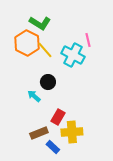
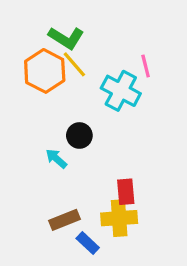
yellow line: (45, 50) -> (74, 64), moved
red rectangle: (58, 117) -> (126, 192), moved, turned -35

